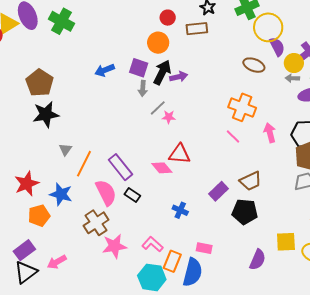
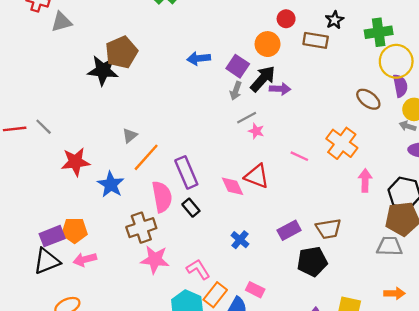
black star: (46, 114) -> (103, 70), moved
pink line: (233, 137) -> (299, 156), moved, turned -35
black pentagon: (245, 212) -> (312, 262), turned -30
orange pentagon: (39, 216) -> (74, 230), moved

